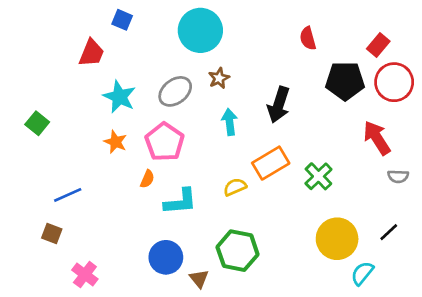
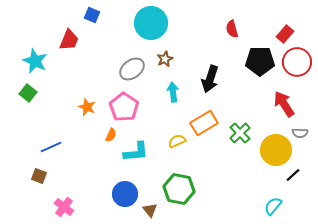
cyan star: (119, 97) -> (35, 61), moved
yellow circle: (337, 239) -> (276, 150), moved

